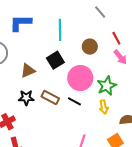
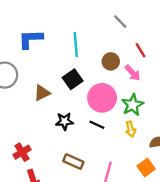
pink arrow: (120, 57) -> (133, 73), moved
black star: (26, 98) -> (64, 121), moved
brown rectangle: (50, 98) -> (73, 162), moved

